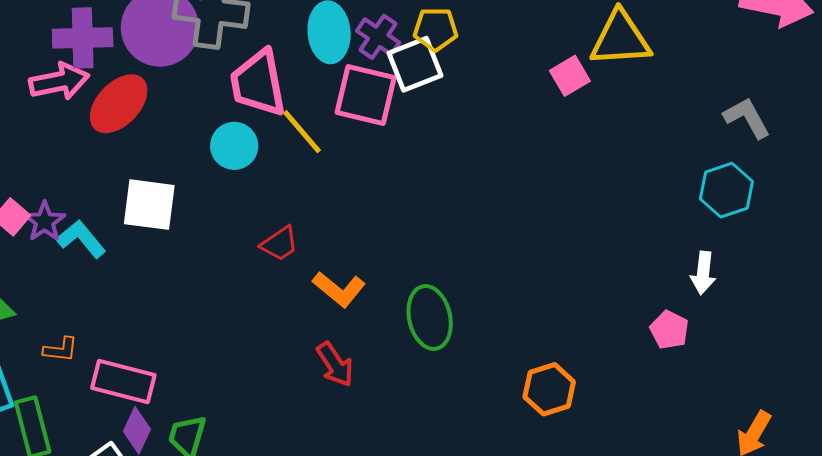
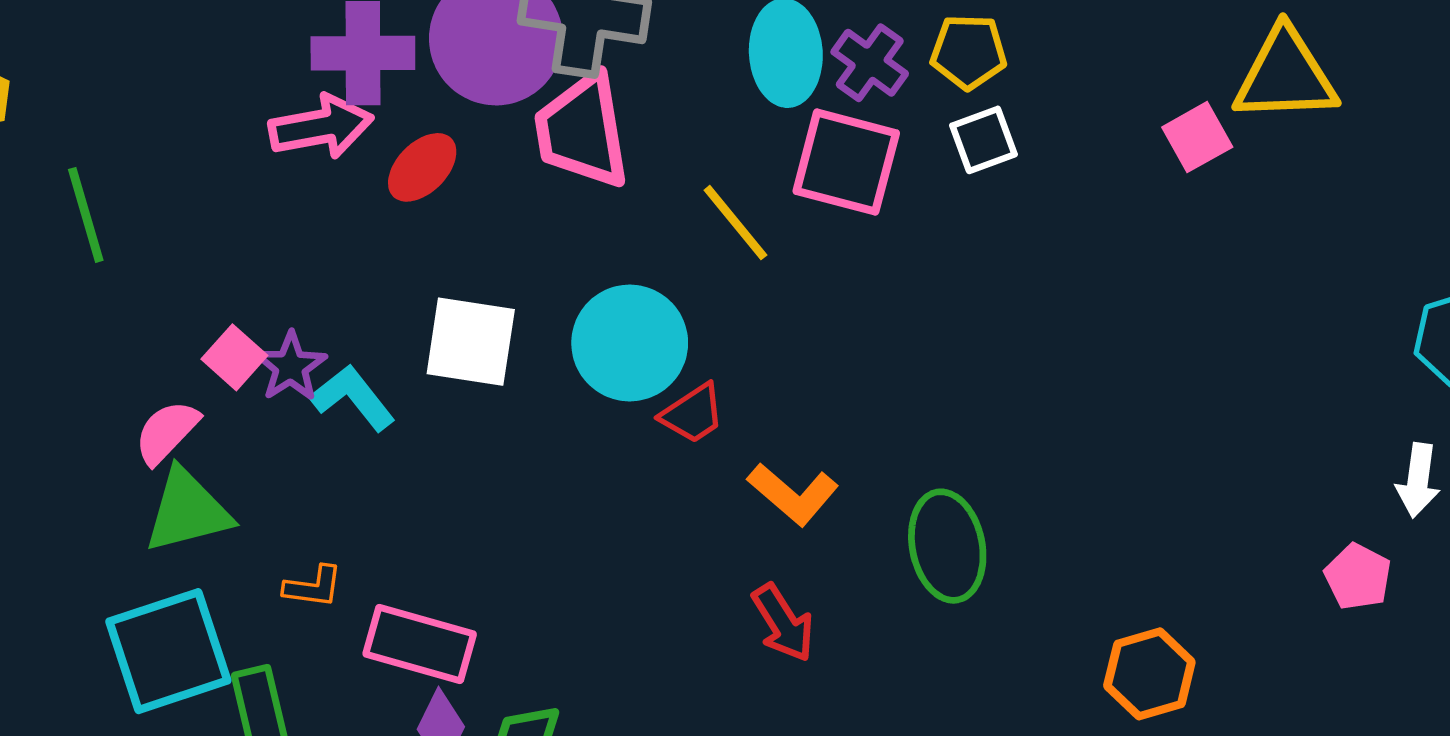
white square: (415, 64) -> (983, 140), moved, size x0.7
pink trapezoid: (258, 83) -> (582, 131), moved
red ellipse: (119, 104) -> (422, 167), size x0.7
cyan circle: (234, 146) -> (630, 343), moved, size x1.4

